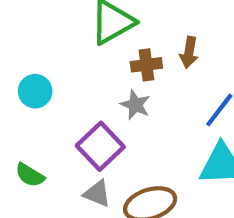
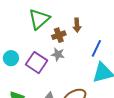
purple square: (100, 146) -> (37, 63), moved

